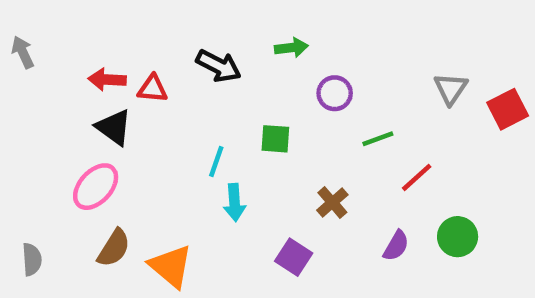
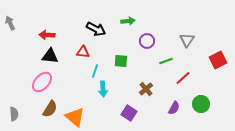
red triangle: (153, 89) -> (83, 52), moved
gray triangle: (451, 89) -> (187, 40), moved
red square: (508, 109) -> (218, 60), moved
black triangle: (114, 127) -> (50, 56), turned -30

